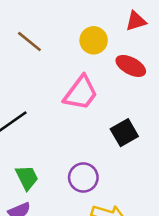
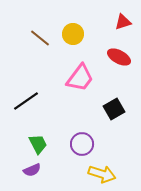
yellow circle: (94, 40) -> (73, 34), moved

